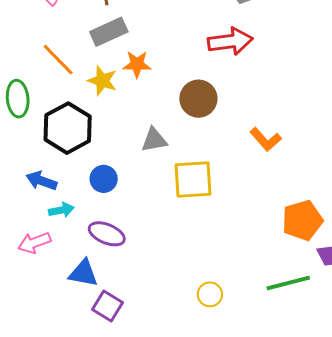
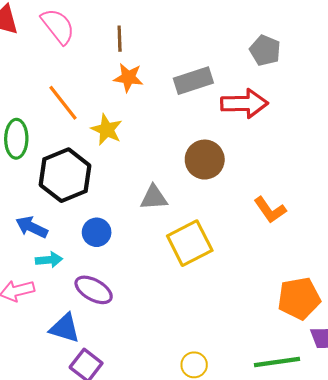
gray rectangle: (109, 32) -> (193, 81), moved
orange star: (137, 64) -> (128, 78), moved
yellow square: (193, 179) -> (190, 243), turned -30

